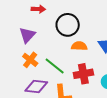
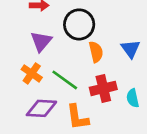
purple triangle: (27, 35) -> (41, 41), moved
orange semicircle: (79, 46) -> (96, 52), turned 77

